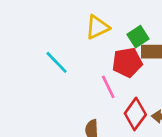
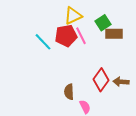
red pentagon: (127, 62) -> (66, 36), moved
pink line: (108, 87) -> (81, 36), moved

